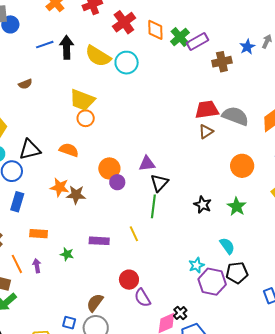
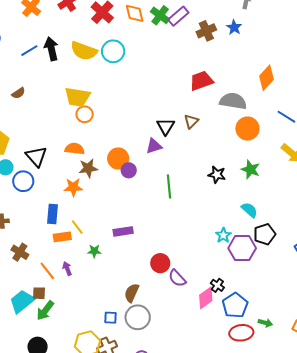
blue star: (247, 47) -> (234, 27), moved
gray semicircle: (235, 116) -> (233, 101), moved
brown triangle: (206, 132) -> (191, 121), moved
black triangle: (30, 150) -> (36, 156), turned -45
black triangle: (159, 183) -> (166, 126), moved
brown star: (76, 195) -> (88, 168), moved
blue rectangle: (17, 202) -> (52, 214), moved
yellow line: (134, 234) -> (77, 227), moved

